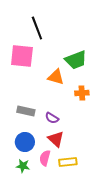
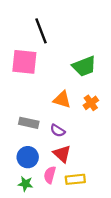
orange triangle: (56, 77) -> (62, 100), moved
orange cross: (82, 93) -> (91, 103), turned -32

